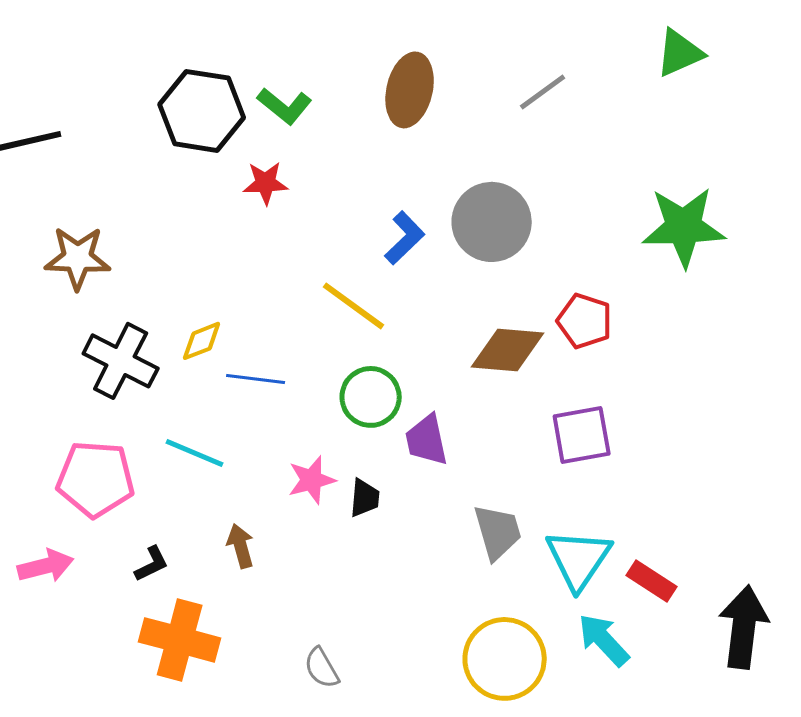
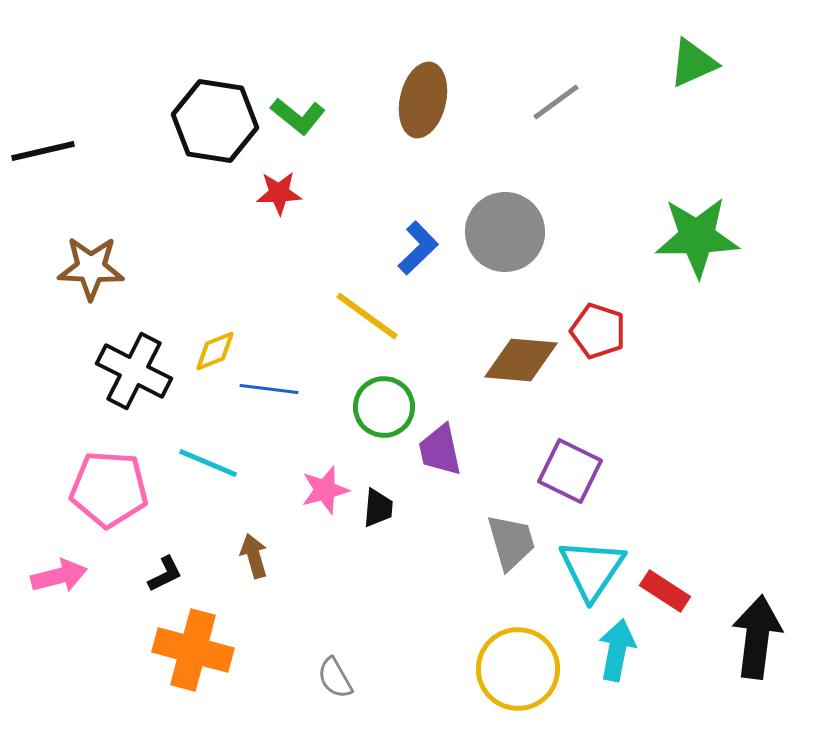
purple square: (582, 435) -> (570, 471), moved, turned 36
cyan arrow: (604, 640) -> (617, 650), turned 54

